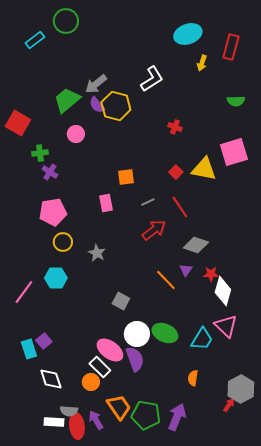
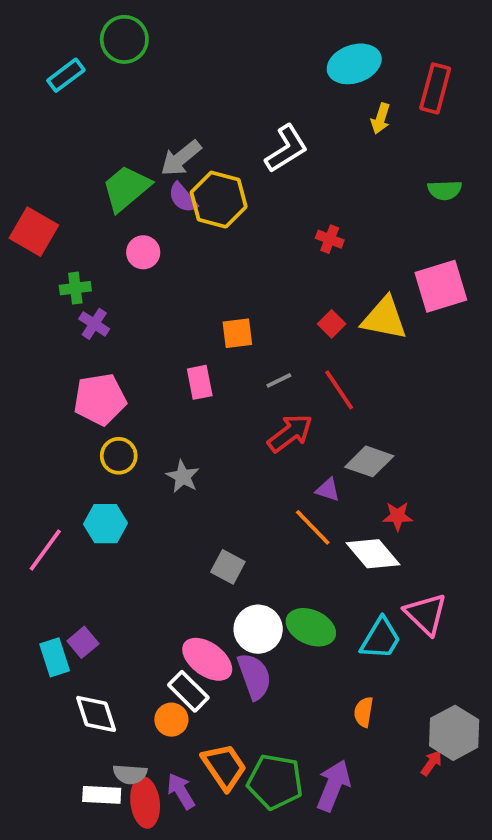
purple triangle: (186, 270) -> (328, 490), moved, turned -48
white diamond: (223, 291) -> (373, 554), moved, turned -56

